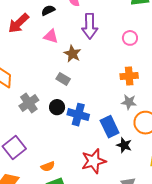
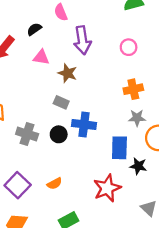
gray cross: (29, 103) -> (27, 134), turned -30
blue cross: (78, 115) -> (84, 124), moved
blue rectangle: (110, 127) -> (119, 148), turned 35
orange semicircle: (48, 166) -> (54, 183), moved

